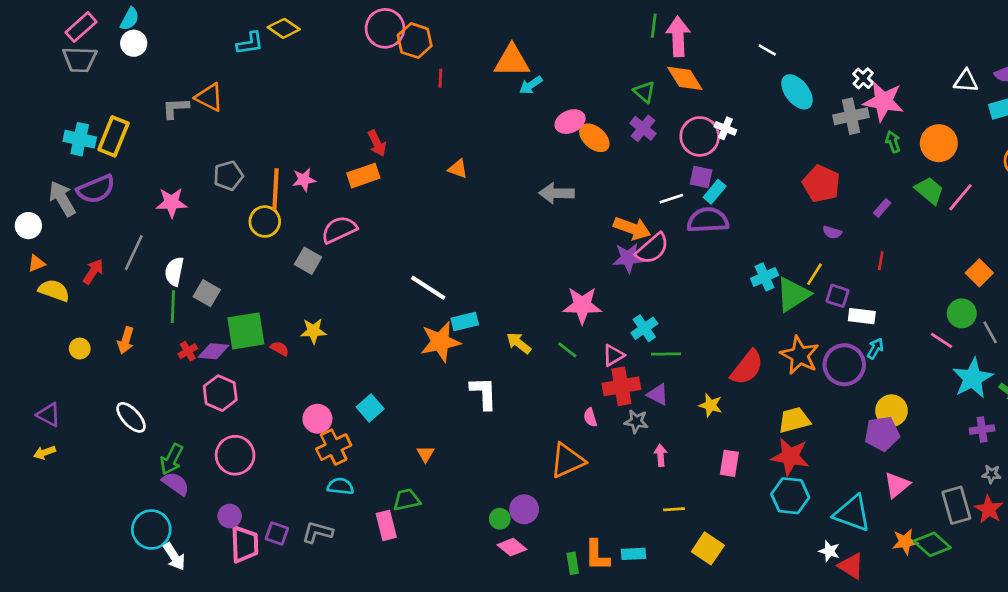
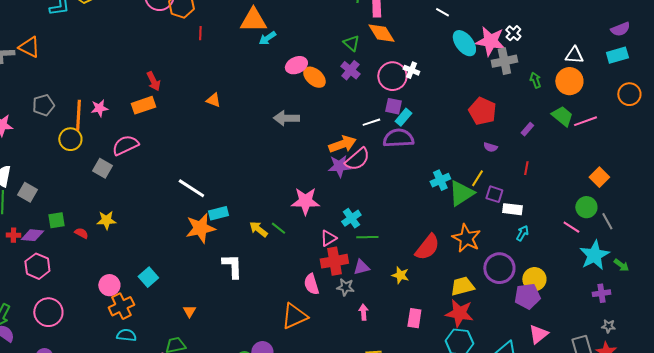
white triangle: (966, 81) -> (574, 55), moved
pink star: (883, 101) -> (490, 41), moved
pink line: (960, 197) -> (585, 121), turned 30
orange arrow: (632, 228) -> (342, 144), turned -40
green square: (246, 331) -> (56, 220), size x0.6
green line: (567, 350) -> (278, 228), moved
red cross: (188, 351) -> (13, 235), turned 32
purple circle: (844, 365) -> (499, 268), moved
purple triangle: (658, 394) -> (361, 267), turned -42
pink semicircle: (590, 417) -> (311, 284), size x1.5

